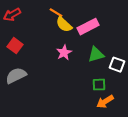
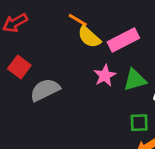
pink star: (64, 53) -> (105, 76), moved
gray semicircle: (16, 76) -> (45, 90), moved

